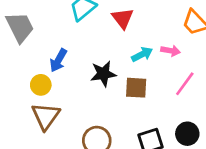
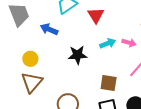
blue arrow: (58, 60) -> (49, 29), moved, turned 78
brown square: (136, 88) -> (109, 83), moved

